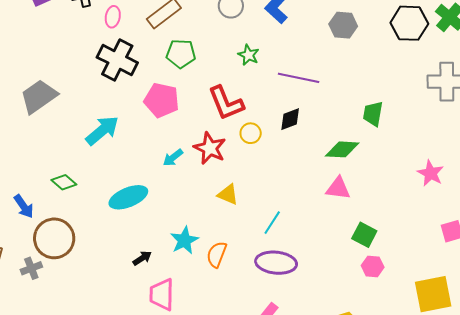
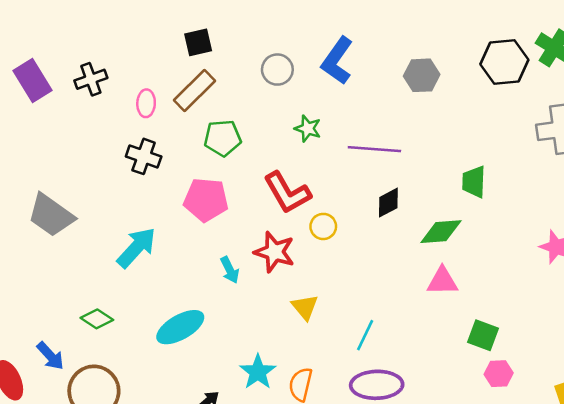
pink ellipse: (113, 17) -> (146, 103), moved
black cross: (117, 60) -> (144, 156), size x0.7
gray trapezoid: (39, 96) -> (51, 215), turned -102
black diamond: (290, 119) -> (388, 203), moved
cyan arrow: (173, 158) -> (230, 270), turned -70
yellow triangle: (228, 194) -> (305, 307), turned 35

